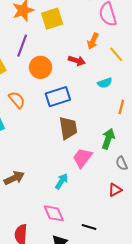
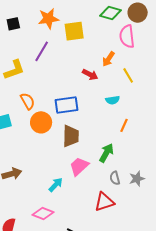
orange circle: (41, 67) -> (41, 122), moved
red triangle: (115, 190) -> (104, 202), size x1.5
pink diamond: (54, 213) -> (43, 213), turned -55

